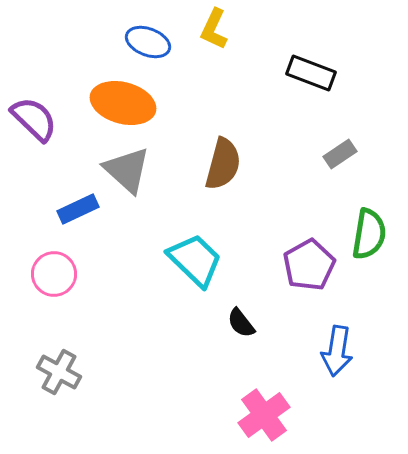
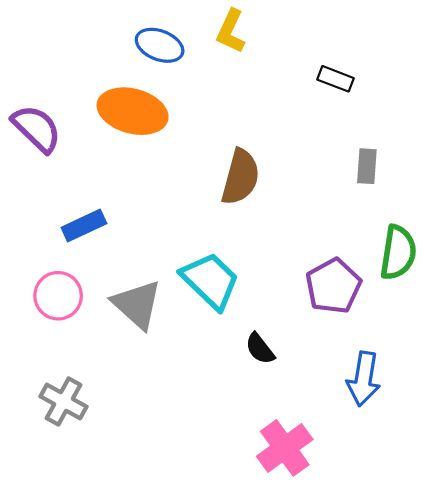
black rectangle: (311, 73) -> (335, 79), size x0.7
gray rectangle: (340, 154) -> (367, 166), turned -52
gray triangle: (127, 170) -> (137, 304), moved

